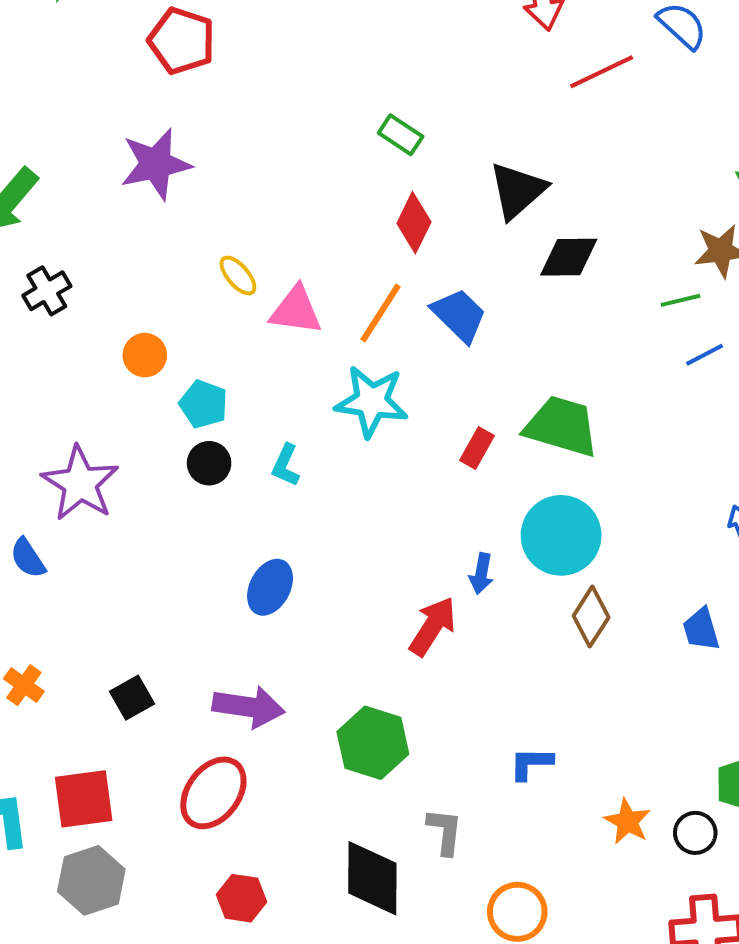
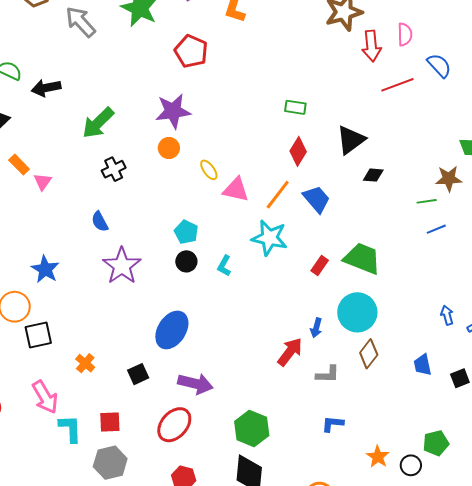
green rectangle: (401, 135) -> (295, 107), turned -30
black diamond: (569, 257) -> (373, 175), size x0.7
orange circle: (145, 355) -> (169, 148), moved
blue semicircle: (28, 558) -> (100, 222), moved
blue ellipse: (270, 587) -> (172, 330), moved, size x1.4
green hexagon: (373, 743) -> (252, 429), moved
red square: (84, 799) -> (110, 422), size x0.7
gray L-shape: (445, 831) -> (328, 374), moved, turned 80

